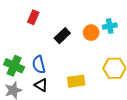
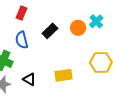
cyan cross: (110, 26) -> (96, 21), turned -32
blue semicircle: (39, 65) -> (22, 40), moved

